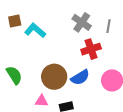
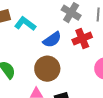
blue semicircle: (80, 77) -> (52, 40), moved

